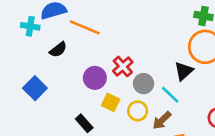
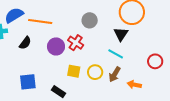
purple circle: (95, 78) -> (56, 46), moved
gray circle: (143, 84) -> (90, 20), moved
blue square: (35, 88) -> (28, 82), moved, turned -36

